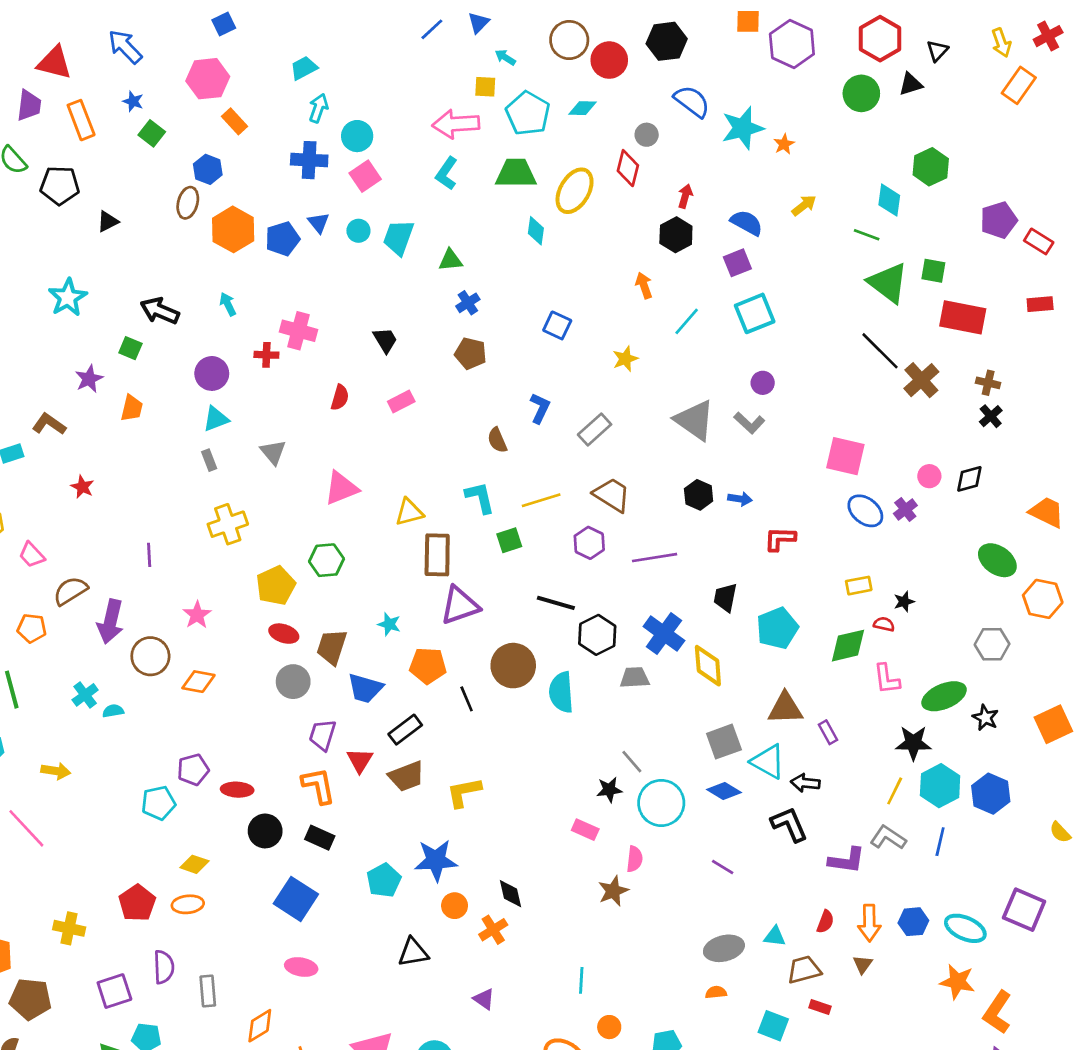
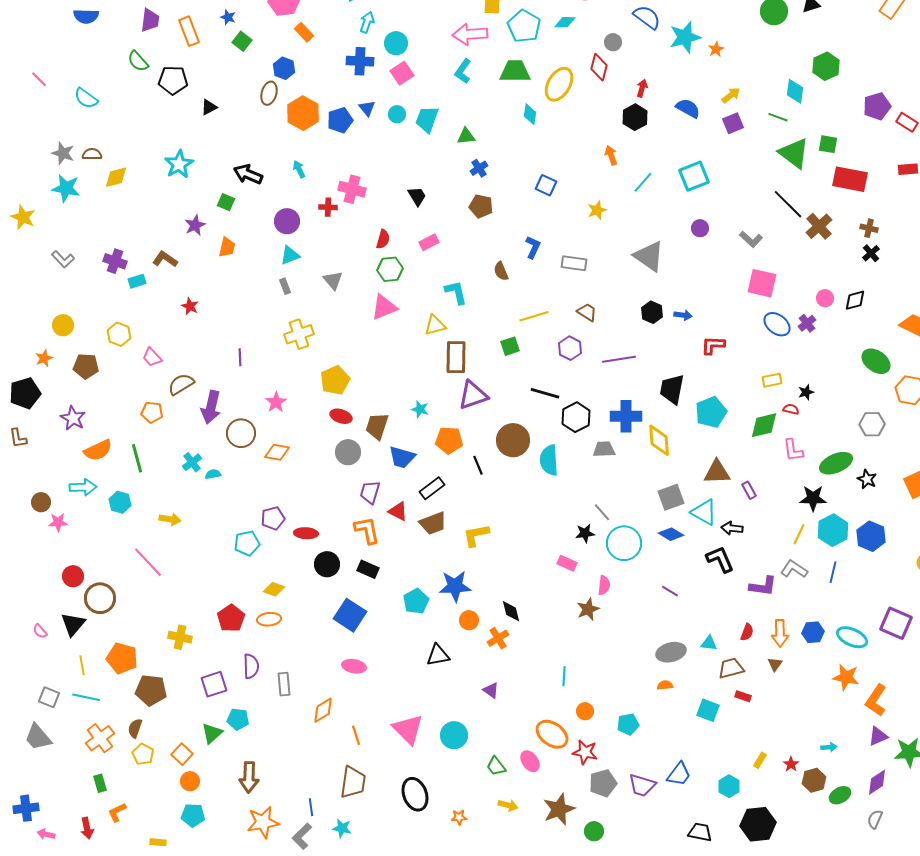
purple square: (737, 263) -> (733, 123), moved
gray L-shape: (749, 423) -> (751, 239), moved
gray rectangle: (595, 429) -> (574, 263), turned 50
brown trapezoid: (612, 495) -> (587, 312), size x0.7
cyan L-shape: (480, 498) -> (456, 292), moved
green hexagon: (326, 560) -> (390, 269), moved
black trapezoid: (725, 598) -> (672, 389), size x1.4
blue cross: (664, 634) -> (626, 416), turned -36
red triangle: (360, 760) -> (398, 511), turned -35

